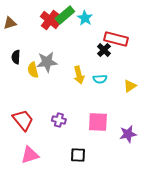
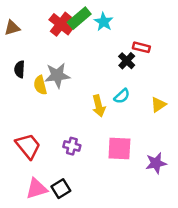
red rectangle: (116, 39) -> (141, 47), size x0.6
yellow arrow: (79, 75) -> (99, 106), moved
cyan semicircle: (100, 79) -> (122, 96), turned -40
black square: (78, 155) -> (61, 189), moved, turned -35

